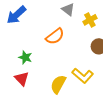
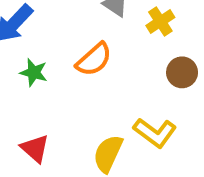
green star: (25, 57) -> (34, 72), moved

